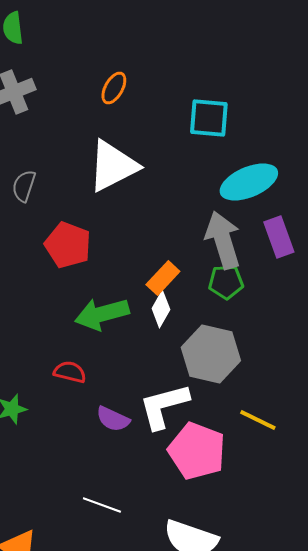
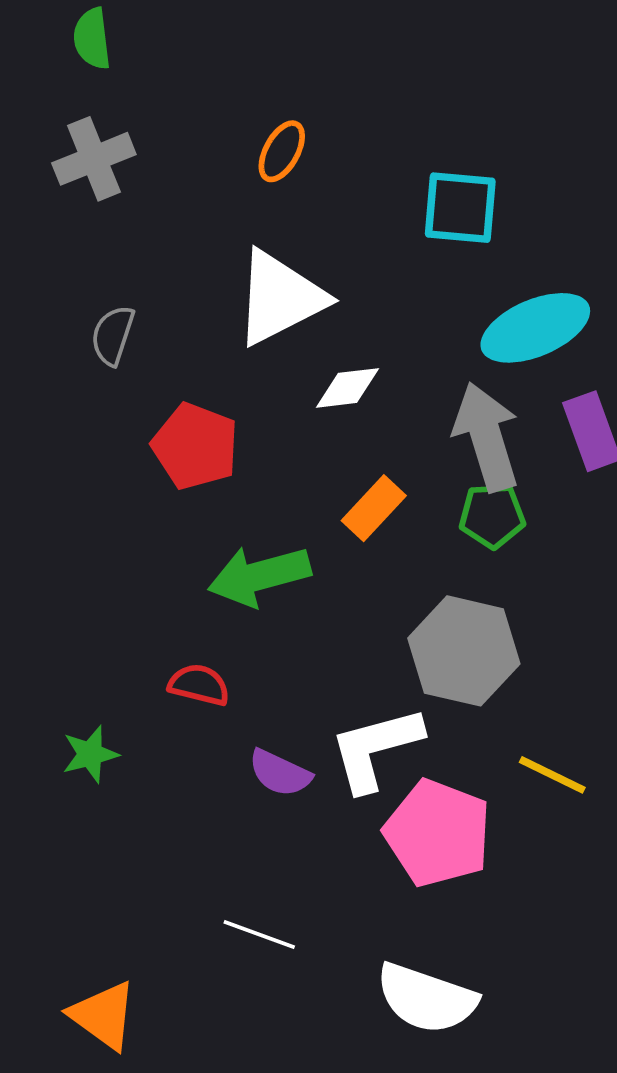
white diamond: (161, 309) -> (347, 388), moved, turned 54

